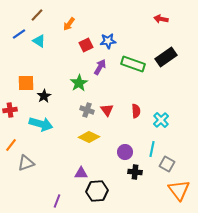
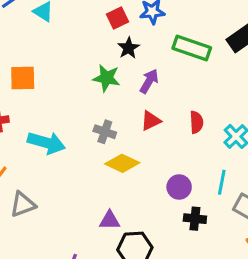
purple arrow: (100, 67) -> (149, 81), moved
green star: (79, 83) -> (106, 78), turned -30
black star: (44, 96) -> (129, 48), moved
gray cross: (87, 110) -> (105, 132), moved
red triangle: (107, 110) -> (151, 121), turned 40

